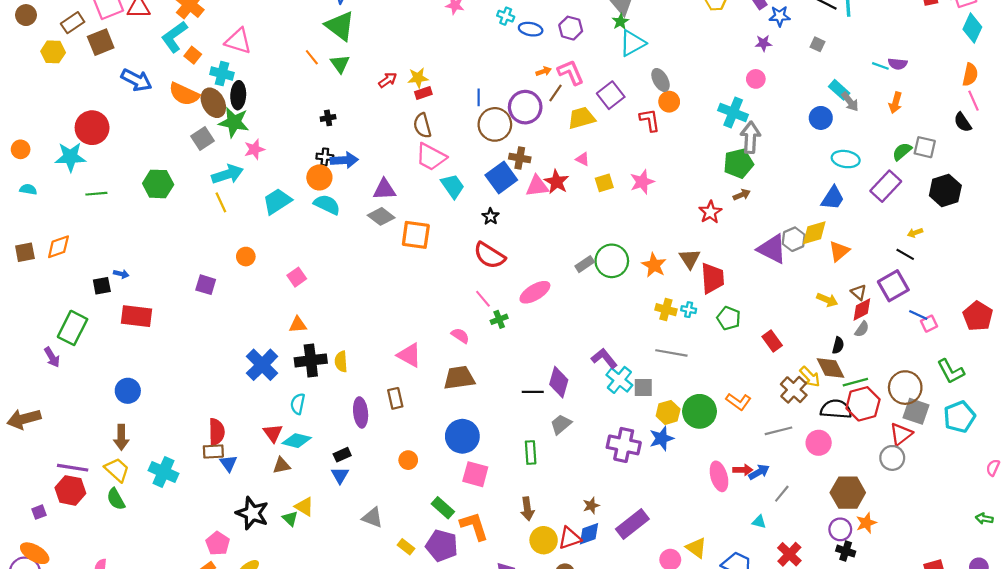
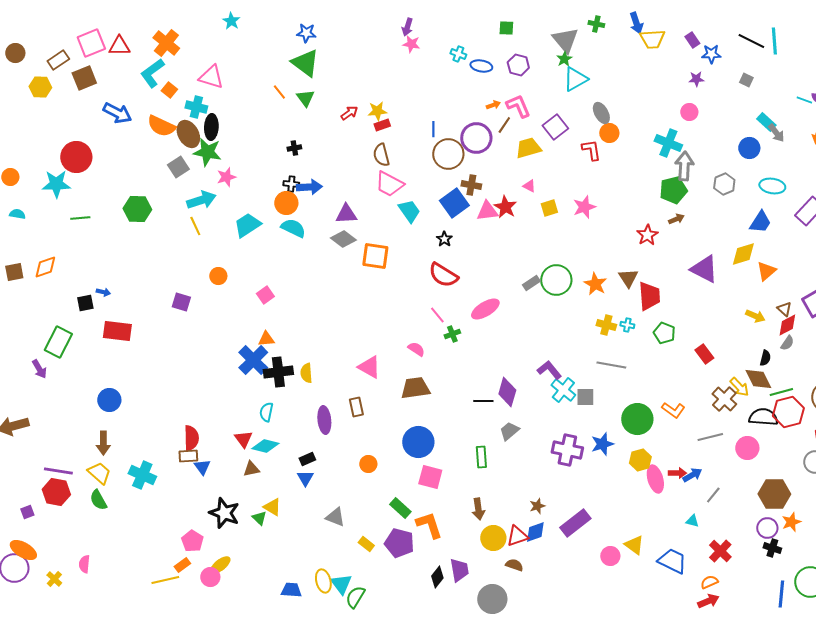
gray hexagon: (794, 239) -> (724, 184), moved
blue cross: (262, 365) -> (253, 360), moved
yellow hexagon: (668, 412) -> (640, 460), moved

